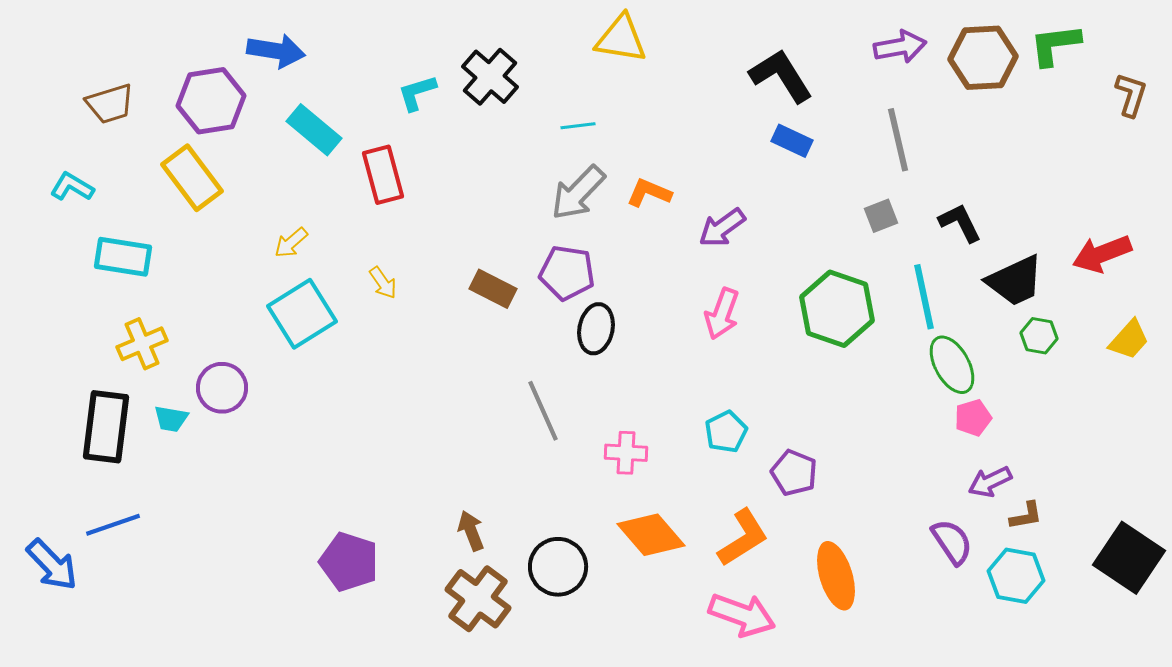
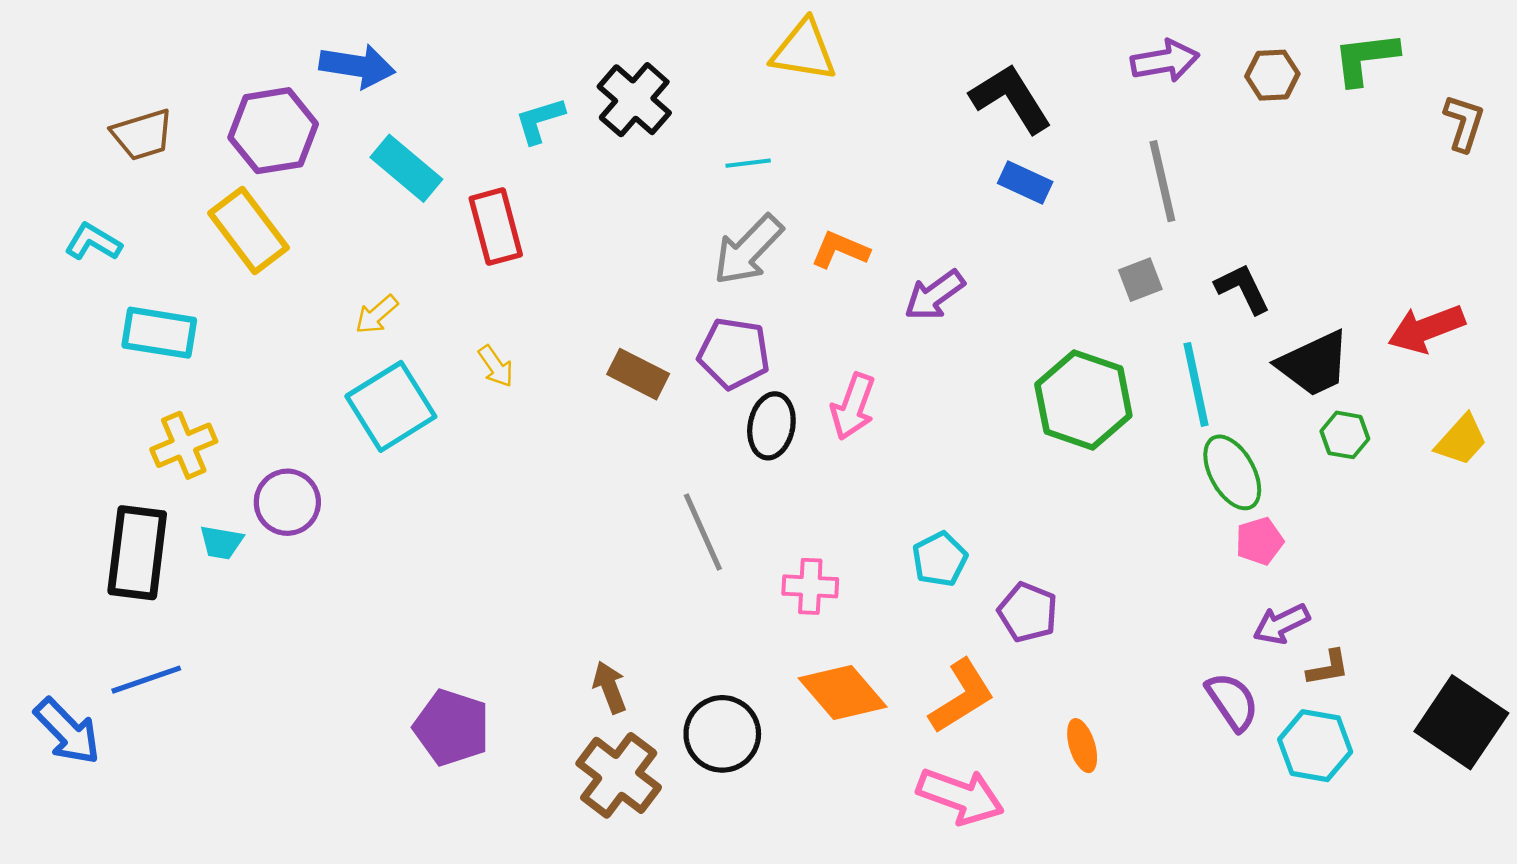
brown hexagon: (983, 58) -> (1272, 75), size x0.6
pink arrow: (722, 314) -> (853, 406), moved
orange ellipse: (836, 576) -> (1082, 746), size x0.6

